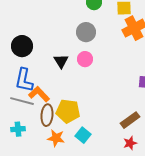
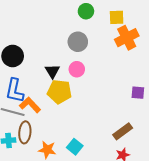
yellow pentagon: (68, 111) -> (59, 92), moved
brown ellipse: (47, 115) -> (25, 132), moved

